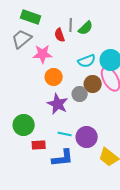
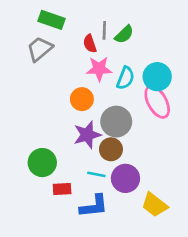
pink star: (43, 54) -> (99, 69), moved
cyan semicircle: (87, 61) -> (125, 78), turned -48
brown circle: (93, 84) -> (111, 149), moved
gray circle: (80, 94) -> (116, 122), size x1.5
purple star: (58, 104) -> (87, 135), turned 30

